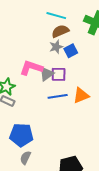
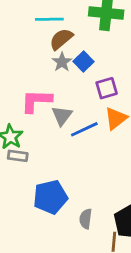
gray triangle: (47, 74) -> (62, 116), moved
purple square: (59, 74) -> (107, 88), moved
gray semicircle: (25, 158) -> (86, 219), moved

